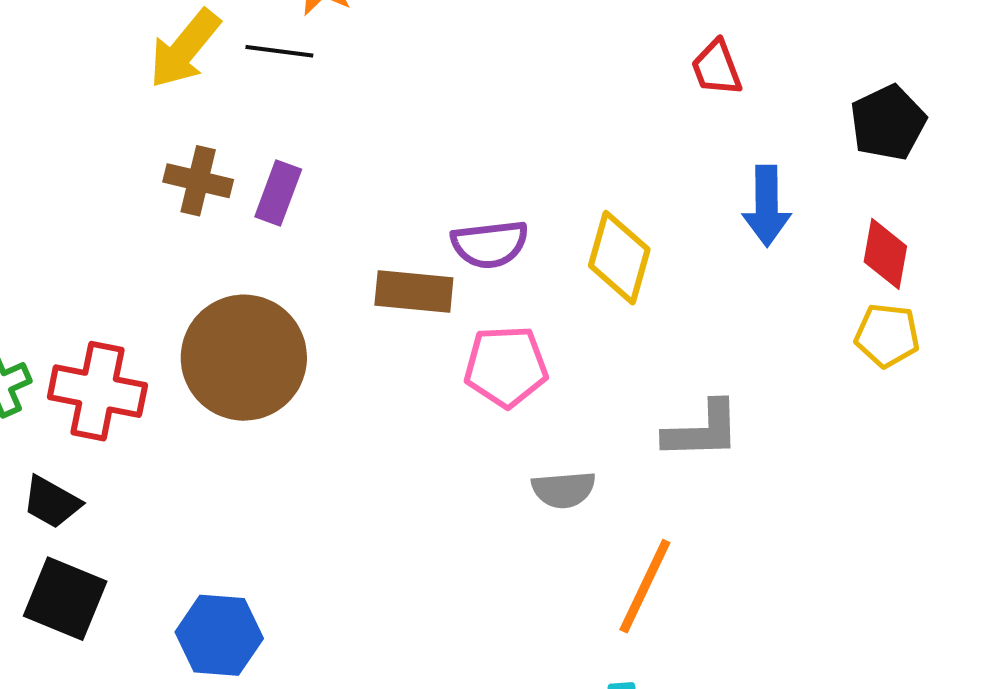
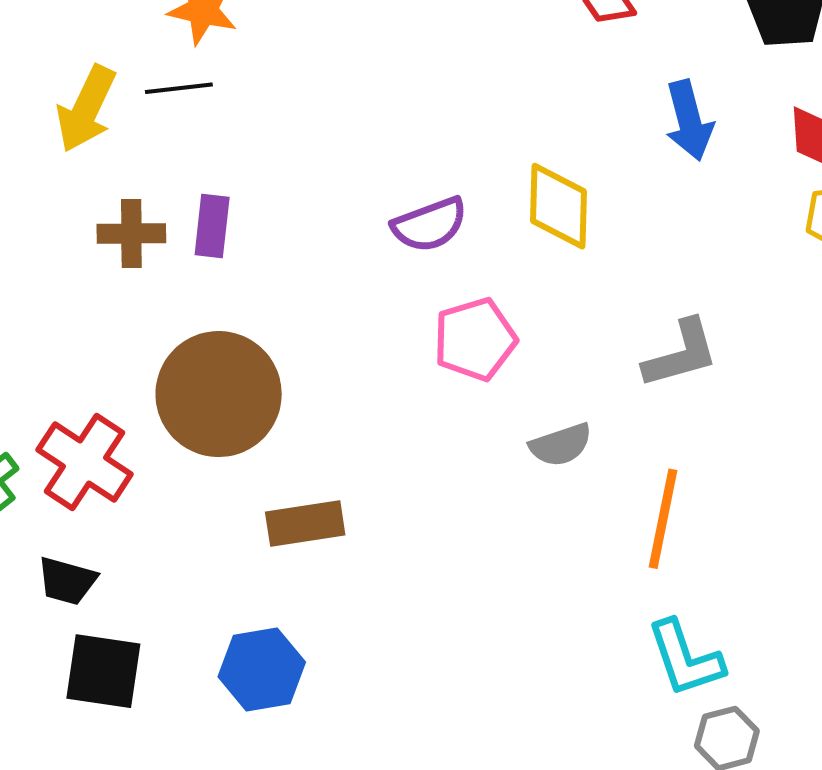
brown rectangle: (414, 291) -> (305, 524), moved
red cross: (97, 391) -> (85, 462), turned 36

